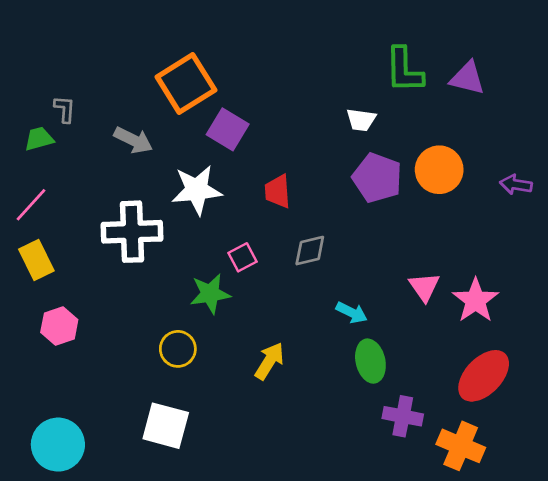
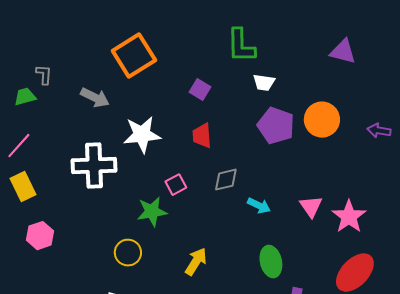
green L-shape: (404, 70) -> (241, 46), moved
purple square: (228, 129) -> (200, 90), moved, size x0.7
cyan arrow: (352, 313) -> (259, 206), moved

